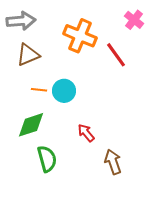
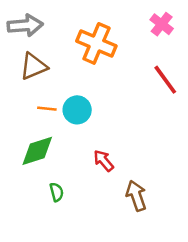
red line: (116, 55) -> (165, 80), moved
green semicircle: (47, 159) -> (57, 192), size x0.6

